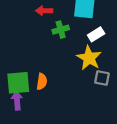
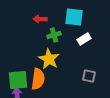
yellow star: (89, 58) -> (49, 59), moved
orange semicircle: (42, 82) -> (38, 79), size x1.5

